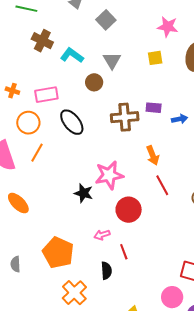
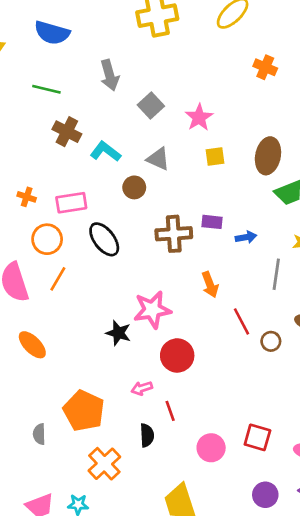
pink star: (168, 27) -> (199, 117), moved, turned 30
gray triangle: (112, 60) -> (158, 159), turned -36
red line: (162, 185) -> (242, 321), moved
gray semicircle: (15, 264) -> (39, 434), moved
pink circle: (172, 297) -> (211, 448), moved

